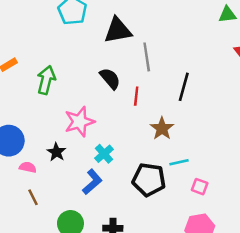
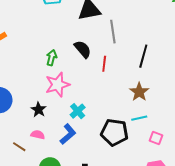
green arrow: (46, 80) -> (51, 58), moved, size x0.7
brown star: (162, 128) -> (139, 92), moved
pink semicircle: (28, 167) -> (38, 135), moved
brown line: (33, 197) -> (19, 147), turned -32

